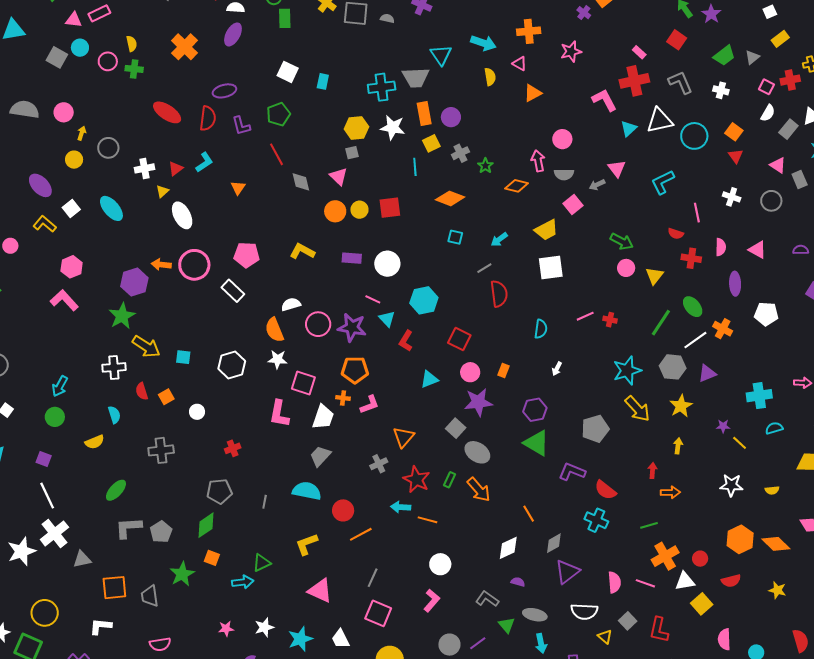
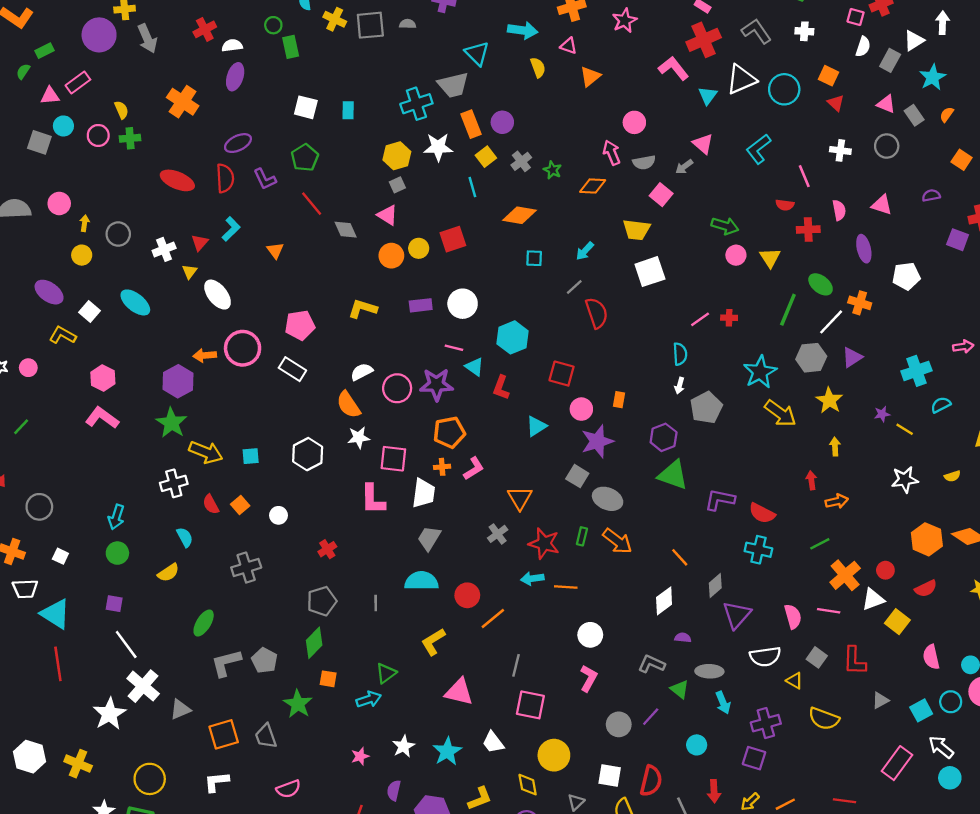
yellow trapezoid: (546, 230) -> (637, 230), turned 45
cyan semicircle: (541, 329) -> (680, 354), moved
gray pentagon: (595, 429) -> (706, 408), moved

